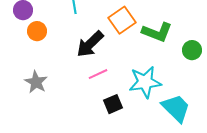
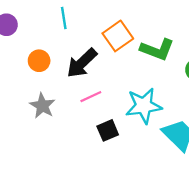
orange circle: (37, 31) -> (39, 61), moved
gray star: (36, 82) -> (42, 106), moved

